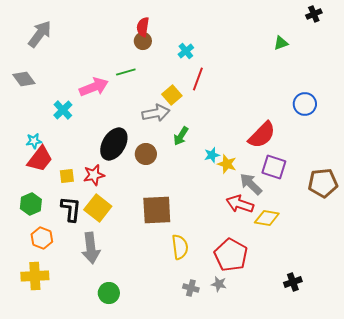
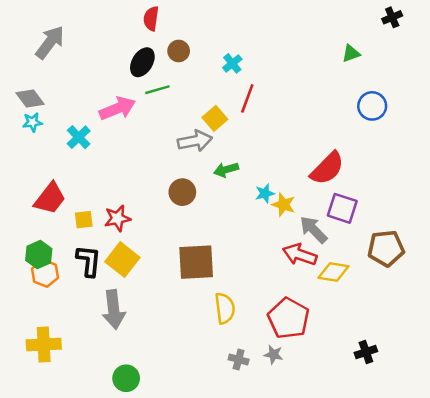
red semicircle: (143, 27) -> (151, 19), moved
blue circle: (305, 104) -> (372, 106), moved
green arrow: (181, 136) -> (226, 170), turned 42
cyan star: (34, 141) -> (32, 122), moved
black ellipse: (114, 144) -> (142, 62), moved, size x0.7
brown pentagon: (323, 183) -> (386, 248), moved
orange hexagon: (42, 238) -> (45, 273), moved
green circle: (109, 293) -> (126, 378), moved

